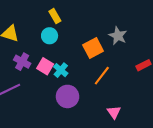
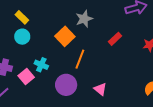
gray star: (118, 36) -> (84, 19), turned -30
pink square: (45, 66) -> (26, 77), moved, turned 35
purple circle: (68, 96) -> (66, 85), moved

